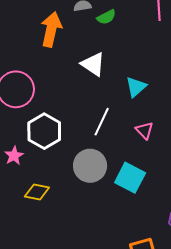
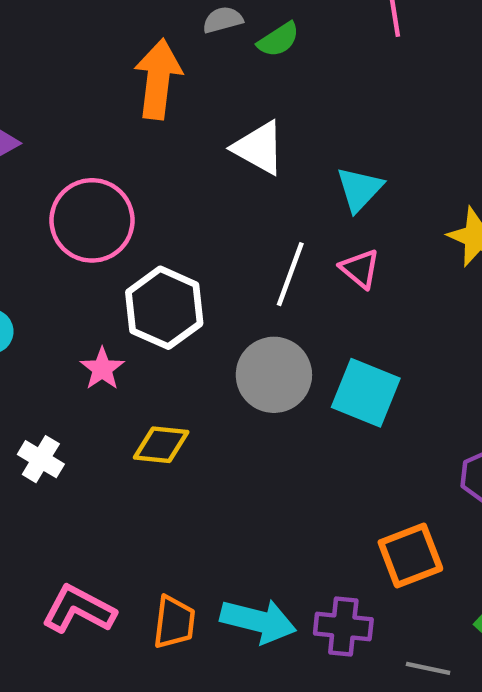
pink triangle: (144, 130) -> (360, 269), moved

